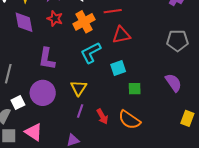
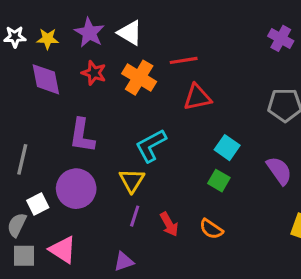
orange cross: (84, 22) -> (139, 78), turned -30
cyan L-shape: (91, 53) -> (151, 146), moved
cyan square: (118, 68) -> (227, 148), moved, turned -35
green square: (135, 89) -> (219, 181), turned 32
orange semicircle: (129, 120) -> (211, 229), size x0.7

